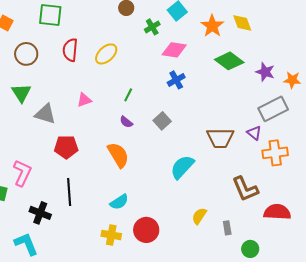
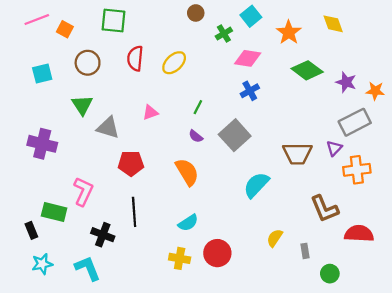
yellow diamond: (242, 23) -> (333, 24), moved
gray square: (162, 121) -> (235, 135), size x1.6
purple triangle: (254, 133) -> (334, 148), turned 35

